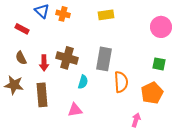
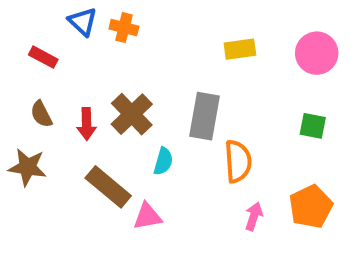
yellow rectangle: (106, 15) -> (240, 49), moved
brown cross: (67, 58) -> (132, 114), turned 30
orange pentagon: (152, 93) -> (311, 207), moved
brown rectangle: (42, 95) -> (108, 187), moved, turned -45
pink arrow: (136, 120) -> (254, 216), moved

